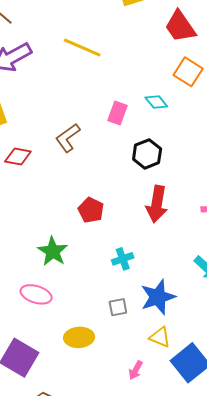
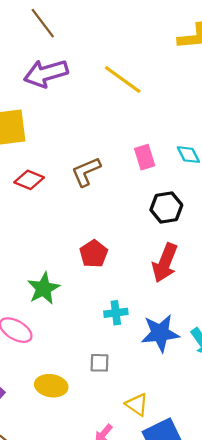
pink rectangle: (118, 113) -> (145, 157), turned -50
blue star: (158, 297) -> (160, 333), moved

